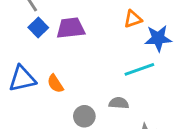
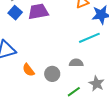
orange semicircle: (55, 84) -> (28, 70), moved

